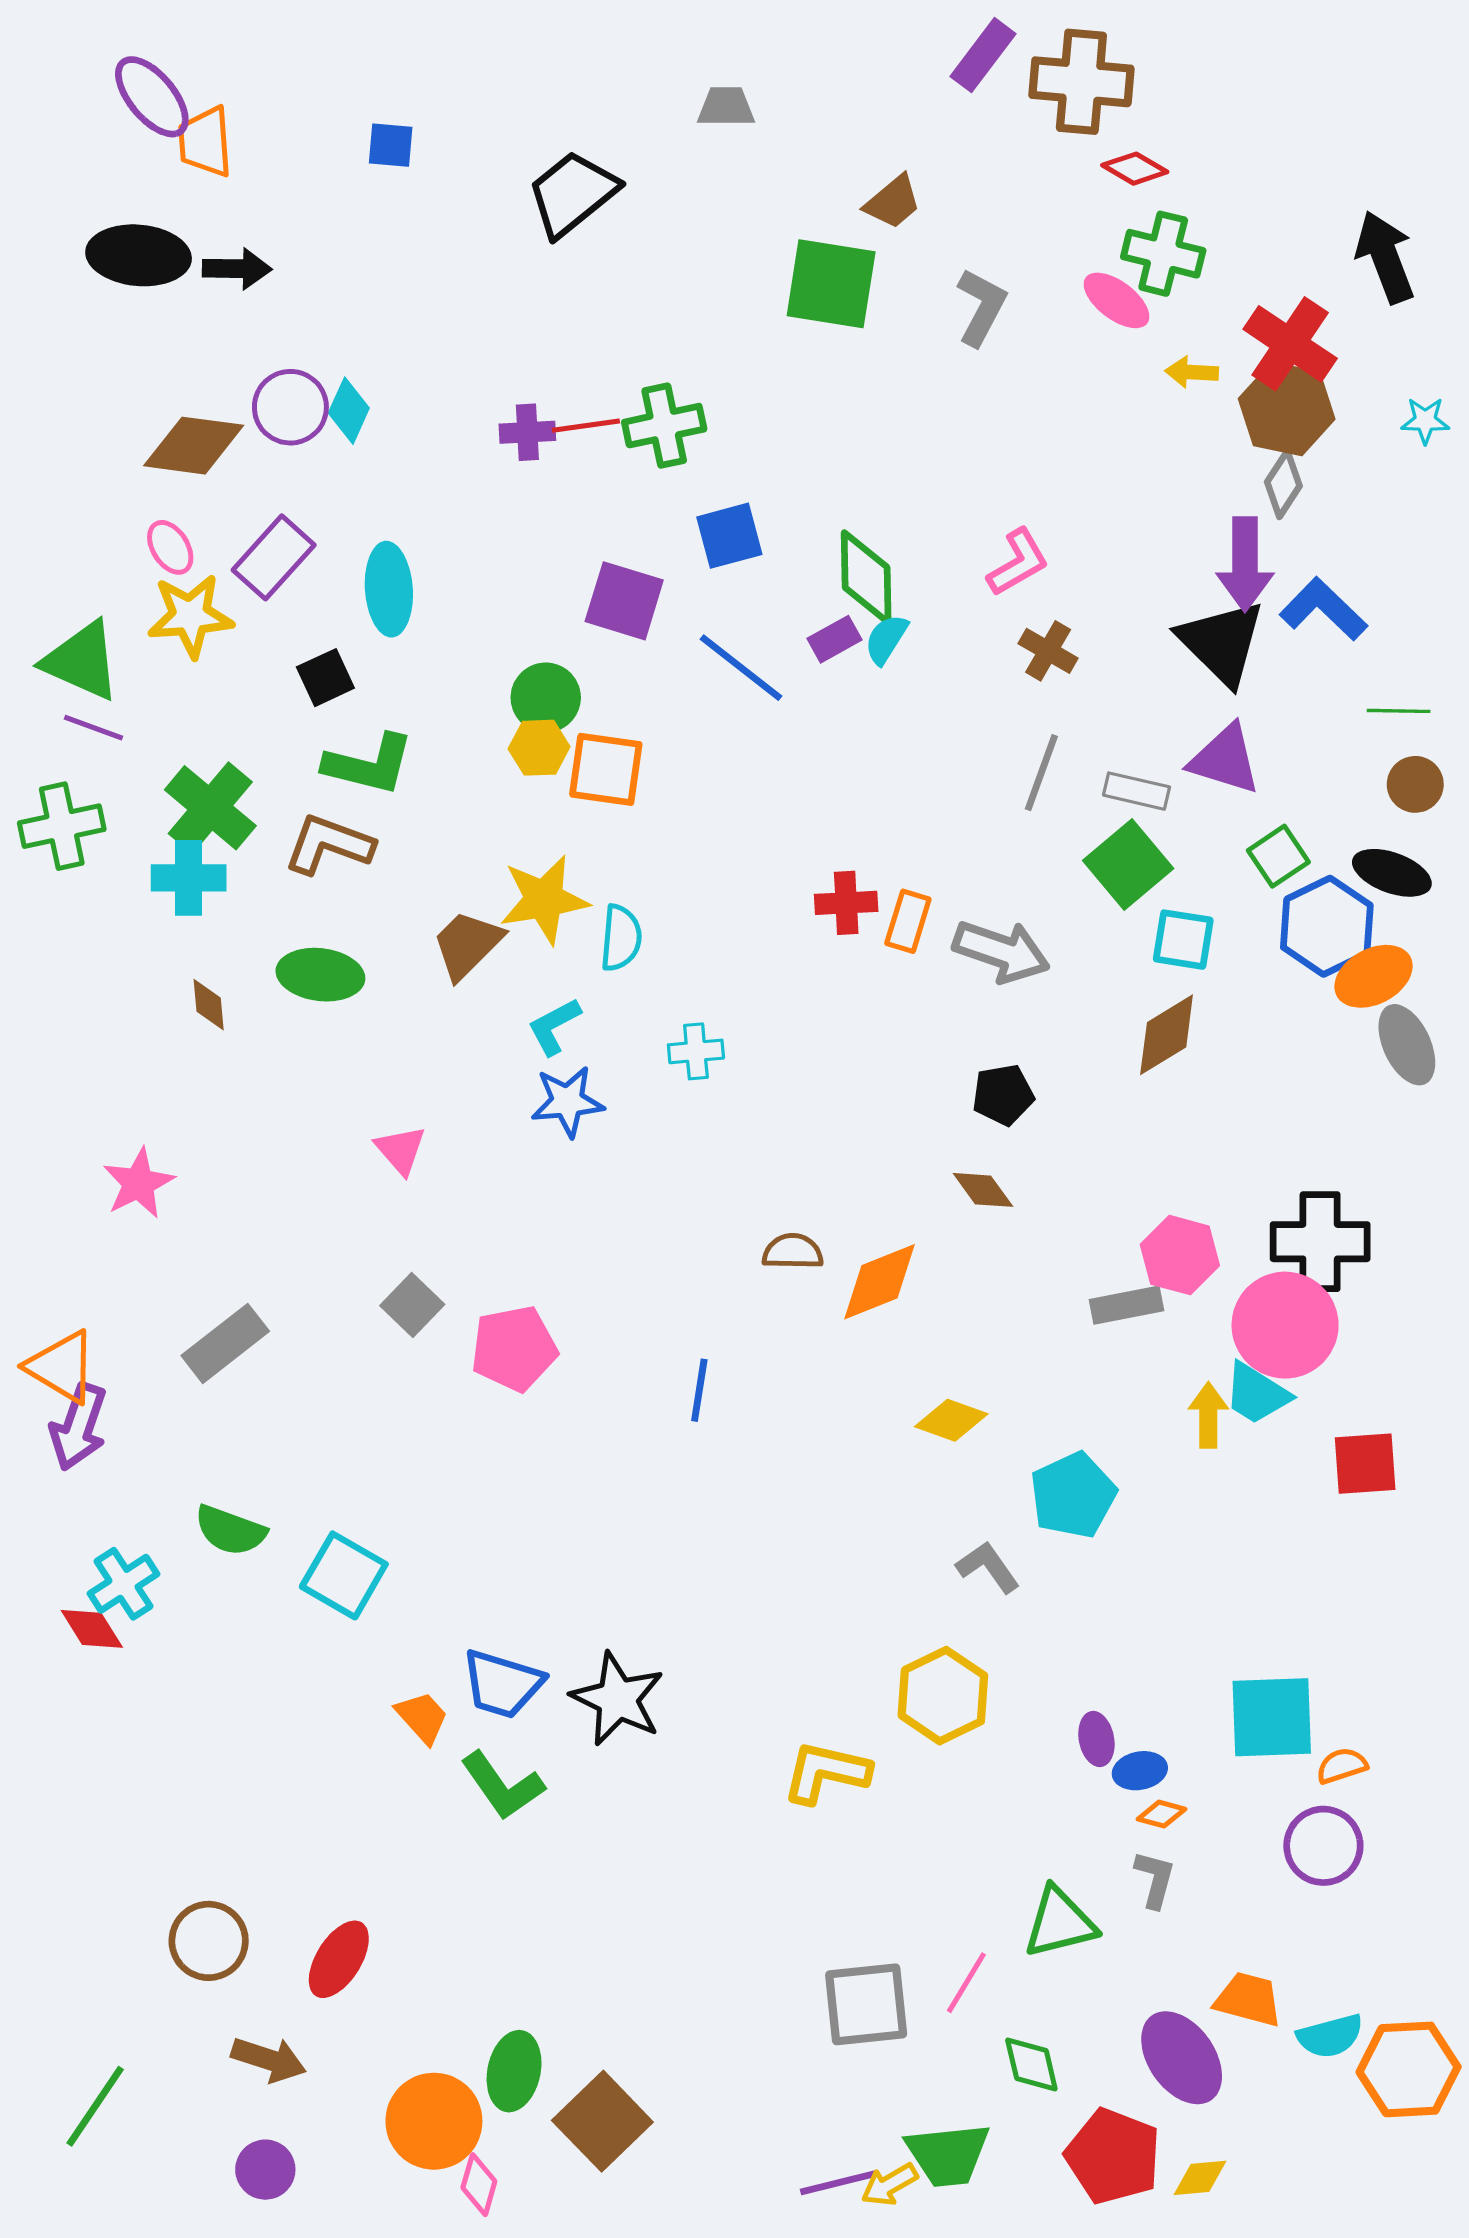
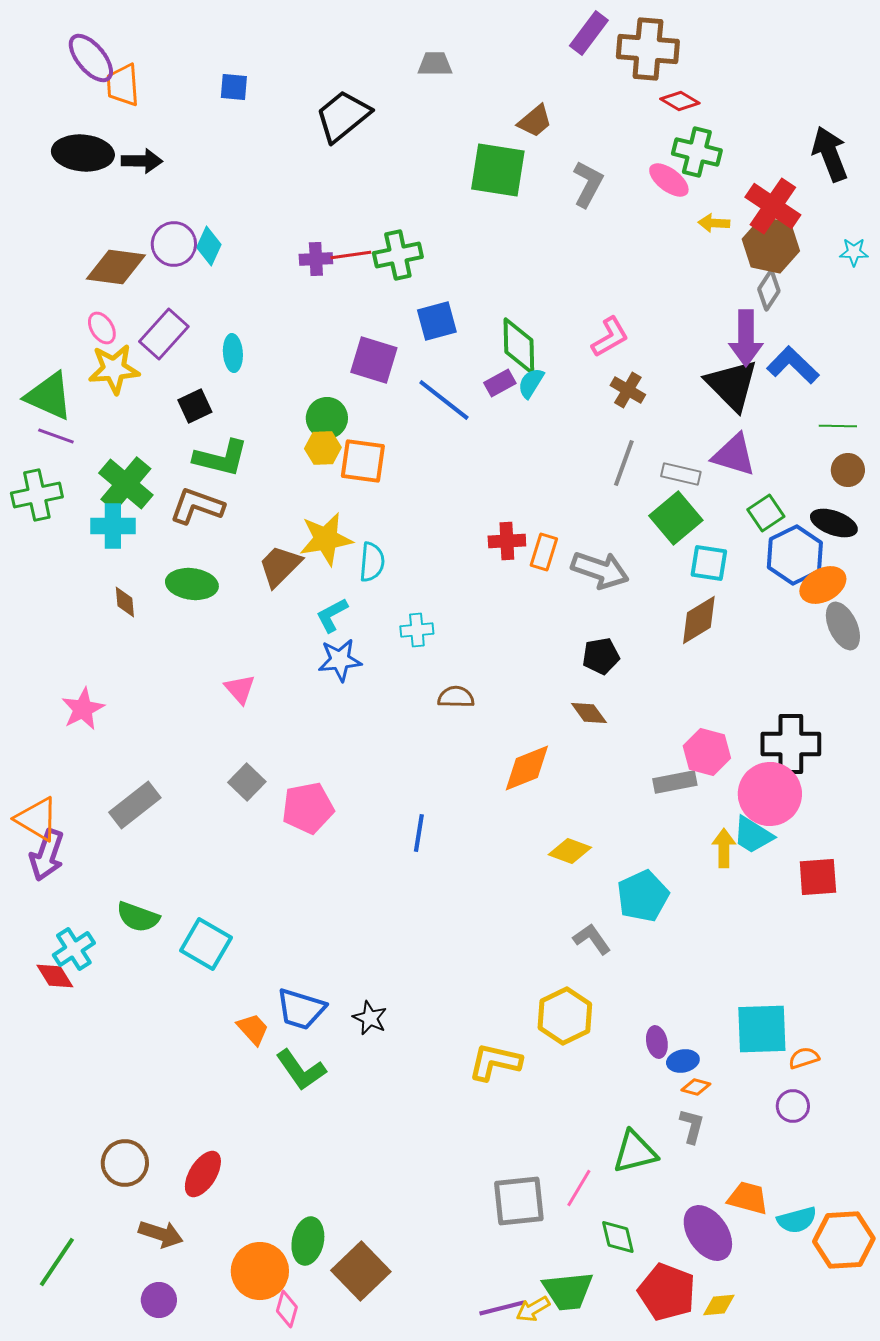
cyan ellipse: (389, 589) -> (233, 353), size x0.7
brown semicircle: (793, 1252) -> (456, 697), moved
black star: (617, 1699) -> (370, 1018), size x0.6
purple circle: (1323, 1846) -> (793, 1106), size x0.7

